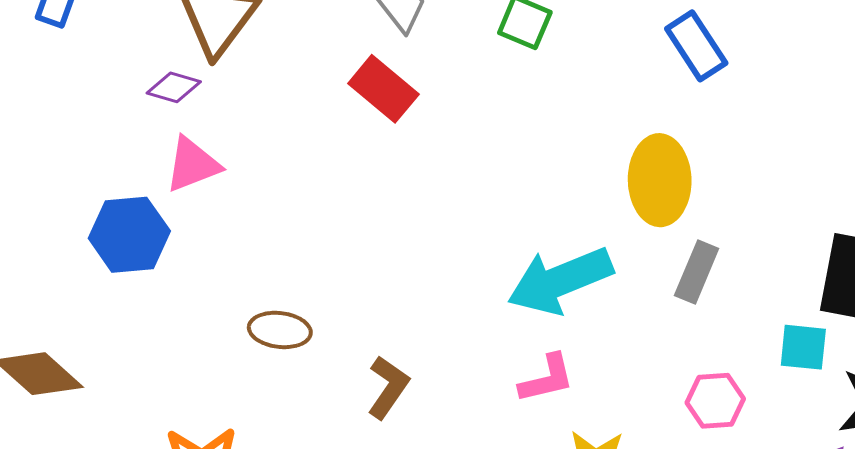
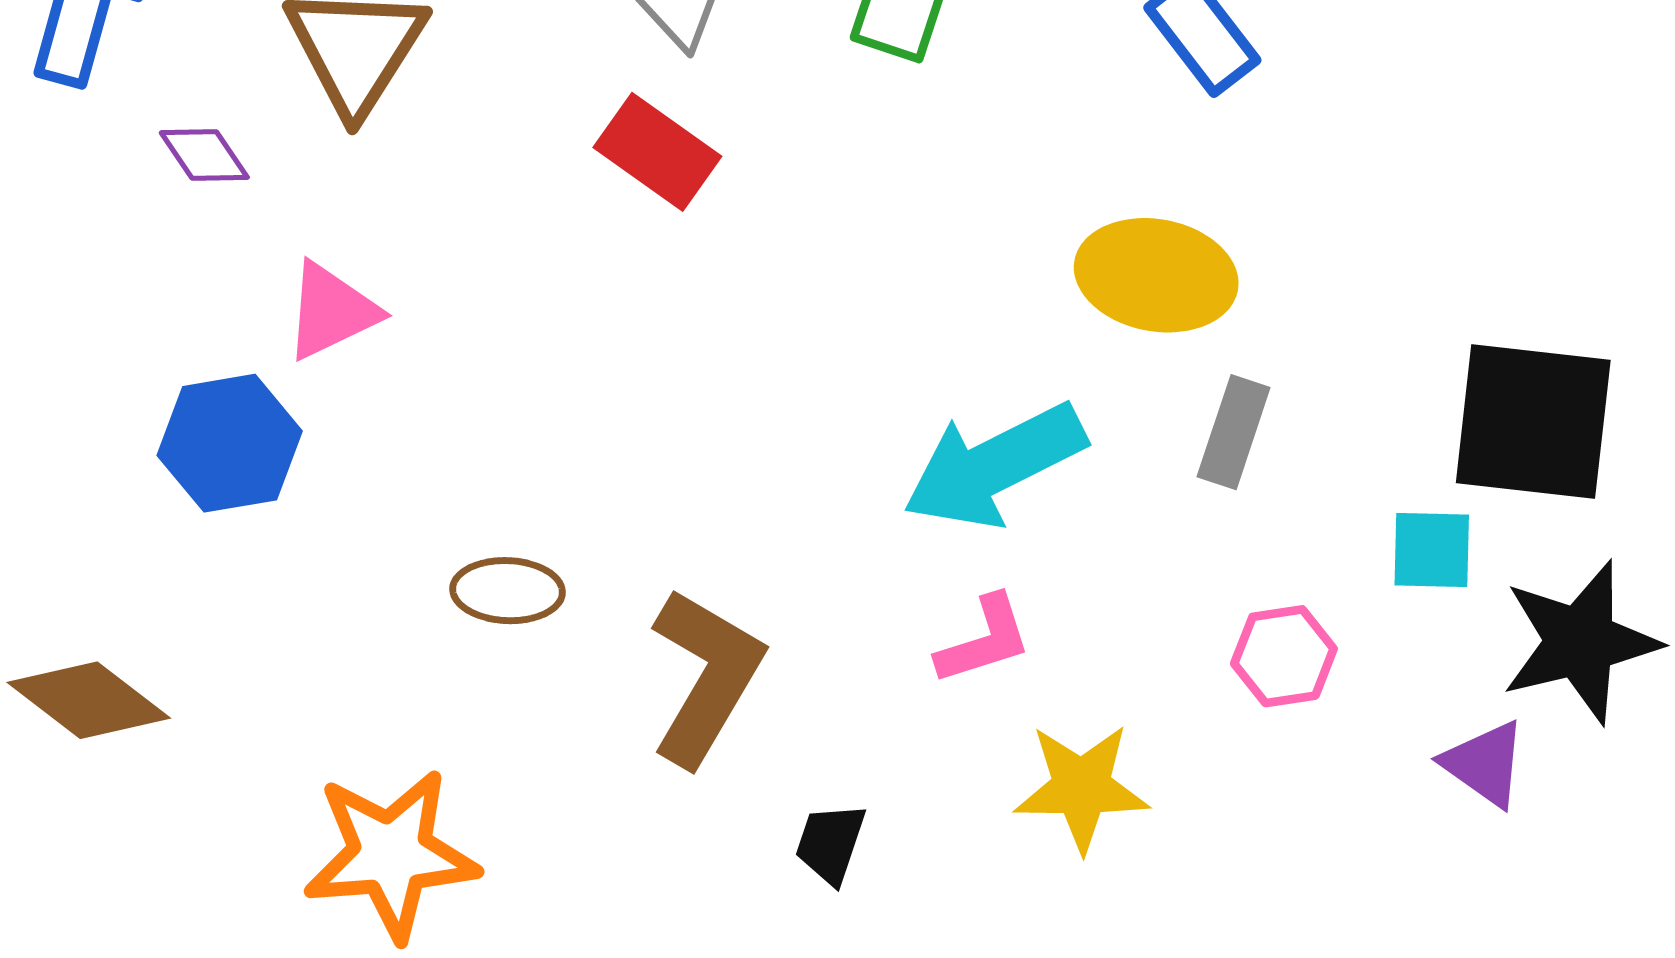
purple diamond: (174, 87) -> (204, 155), moved, turned 44
yellow ellipse: (660, 180) -> (1156, 275), turned -74
brown L-shape: (388, 387) -> (706, 677), size x1.6

